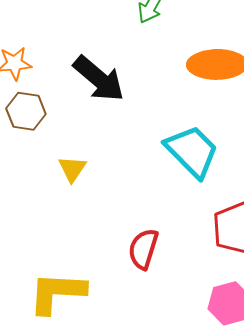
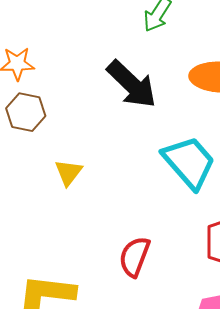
black arrow: (99, 79) -> (132, 84), moved

